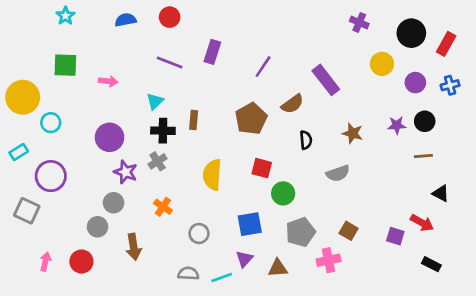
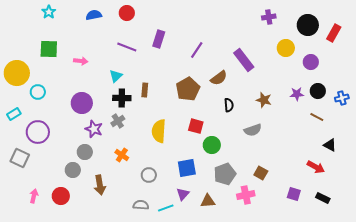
purple cross: (359, 22) -> (269, 17), turned -32
blue cross: (450, 85) -> (342, 98), moved
brown line: (423, 156) -> (317, 117), turned 32
purple square: (395, 236) -> (294, 194), moved

